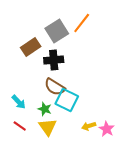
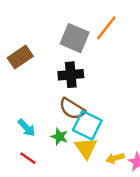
gray square: (57, 31) -> (75, 38), turned -35
brown rectangle: (31, 47) -> (20, 57), moved
yellow triangle: (48, 127) -> (86, 148), moved

